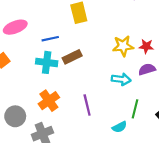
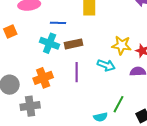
cyan arrow: (121, 79) -> (106, 65), moved
purple line: (87, 105) -> (77, 72), moved

